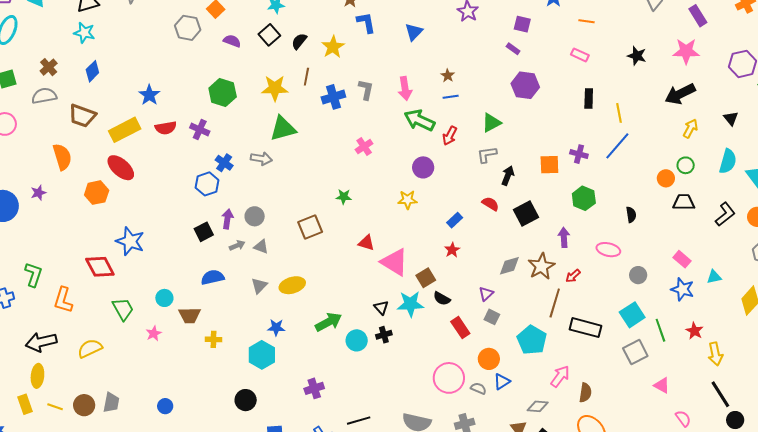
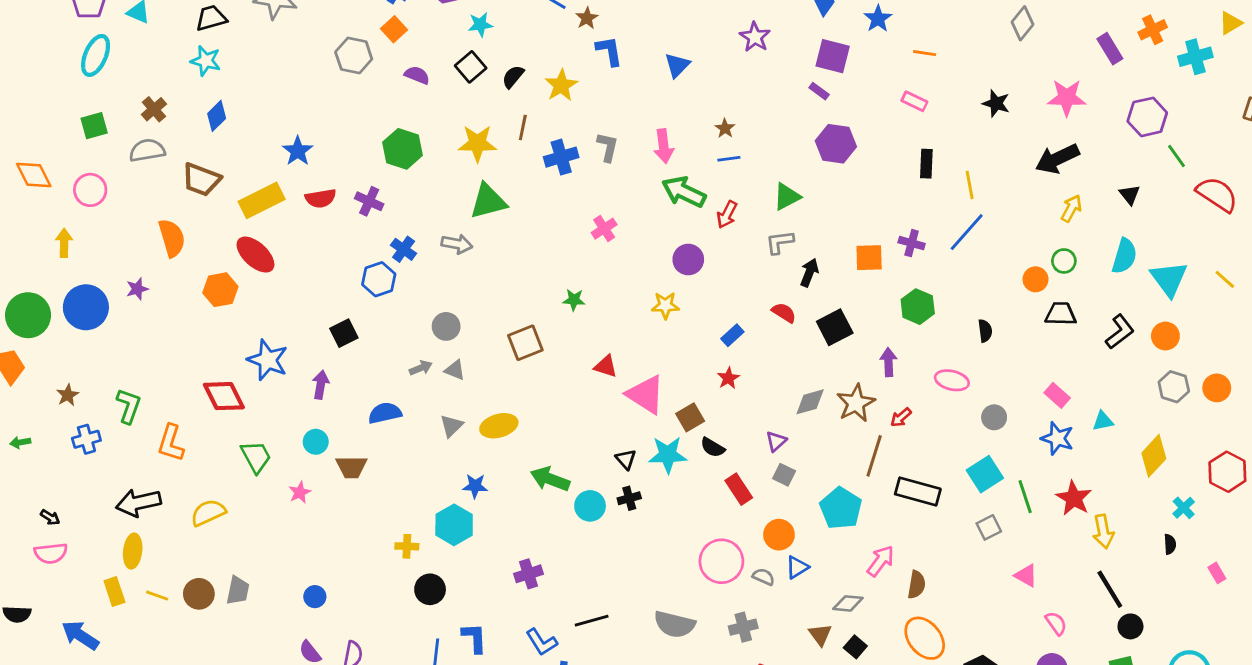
purple rectangle: (698, 16) -> (1110, 49), moved
purple square: (522, 24) -> (833, 56), size x1.4
purple arrow: (227, 219) -> (321, 385), moved
black square: (204, 232) -> (344, 333), moved
green arrow: (328, 322) -> (550, 479), turned -132
red star: (694, 331) -> (1074, 498), size x1.4
yellow cross: (213, 339) -> (407, 546), moved
gray square: (635, 352) -> (989, 527), size x0.7

